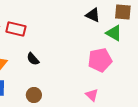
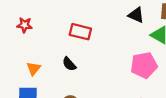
red rectangle: (16, 29) -> (80, 32), moved

